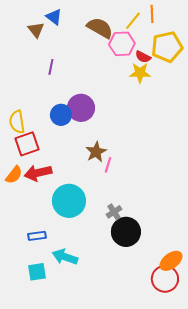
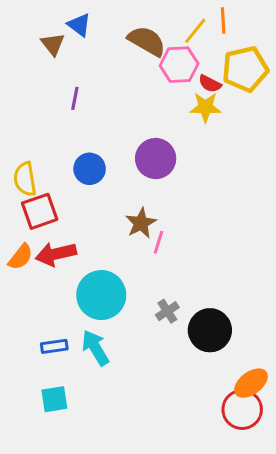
purple circle: (81, 108) -> (156, 159), moved
black circle: (126, 232) -> (210, 330), moved
cyan arrow: (65, 257) -> (95, 348), moved, turned 40

